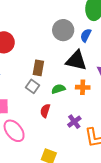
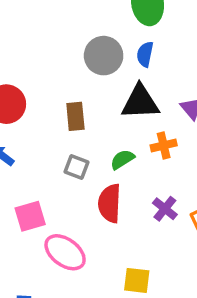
brown rectangle: (38, 68) -> (75, 116), moved
red semicircle: (45, 111) -> (110, 203), size x1.5

